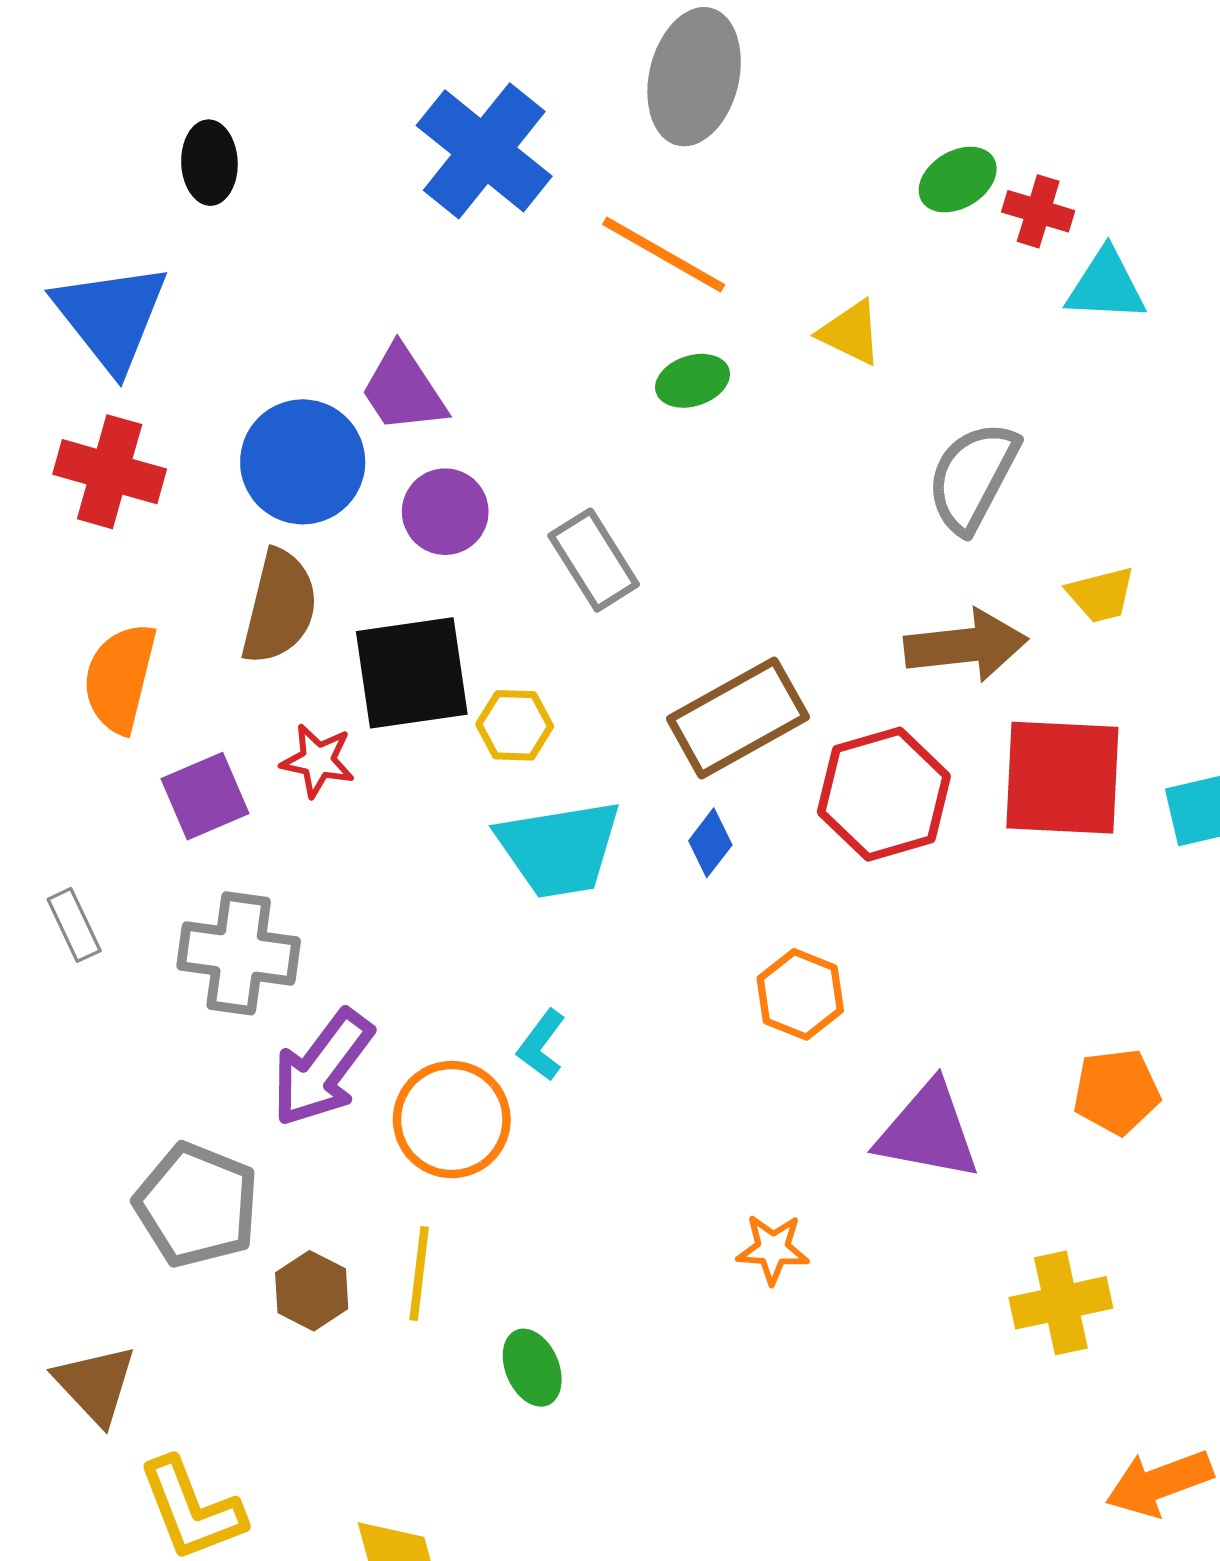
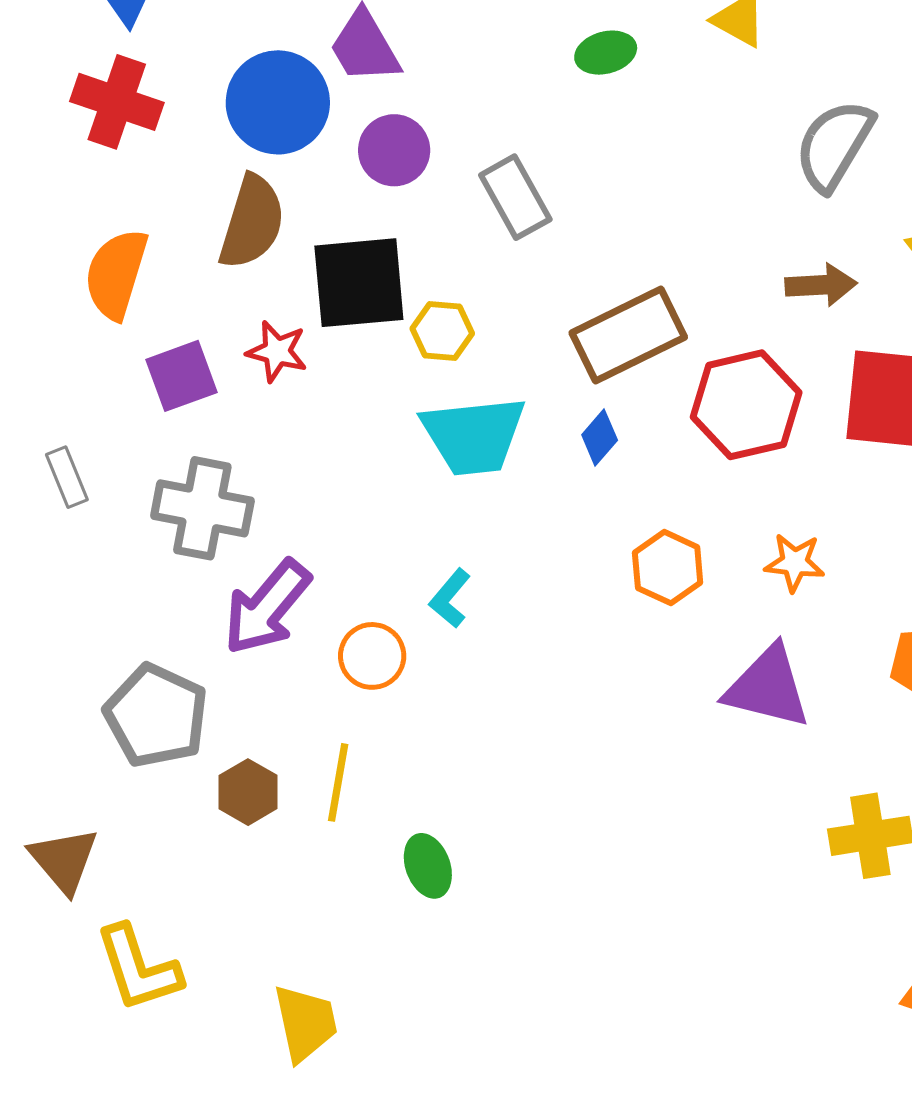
brown arrow: (966, 646) -> (821, 285), size x0.7
orange circle: (452, 1120) -> (372, 656), size x0.7
orange star: (773, 1249) -> (795, 563), moved

